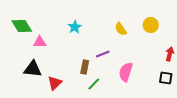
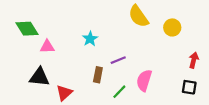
cyan star: (75, 27) -> (90, 39), moved
yellow semicircle: (121, 29) -> (138, 16), moved, size x1.5
green line: (94, 84) -> (119, 92), moved

